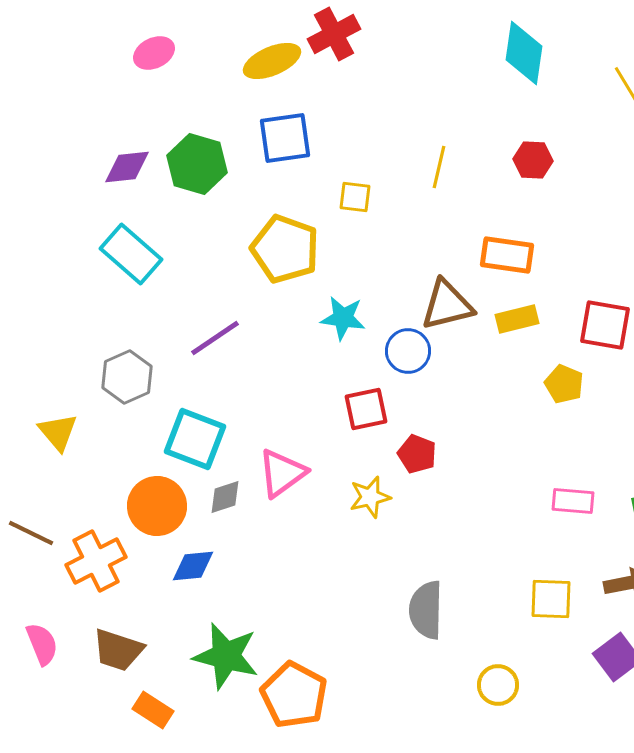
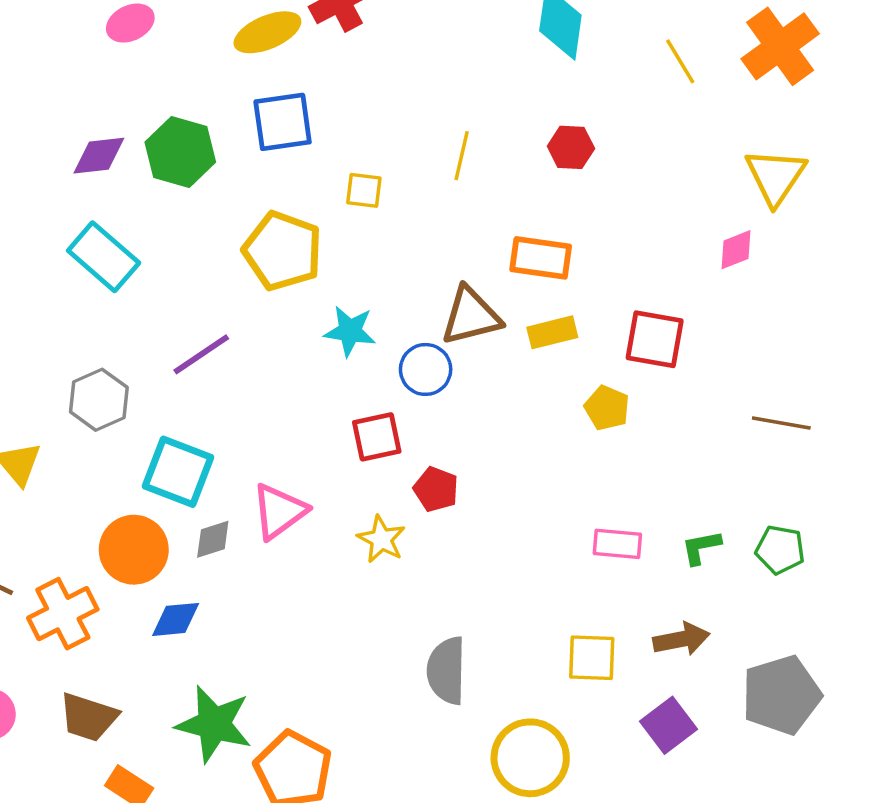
yellow star: (370, 497) -> (381, 539), turned -30
yellow circle: (498, 685) -> (530, 758), size x1.6

